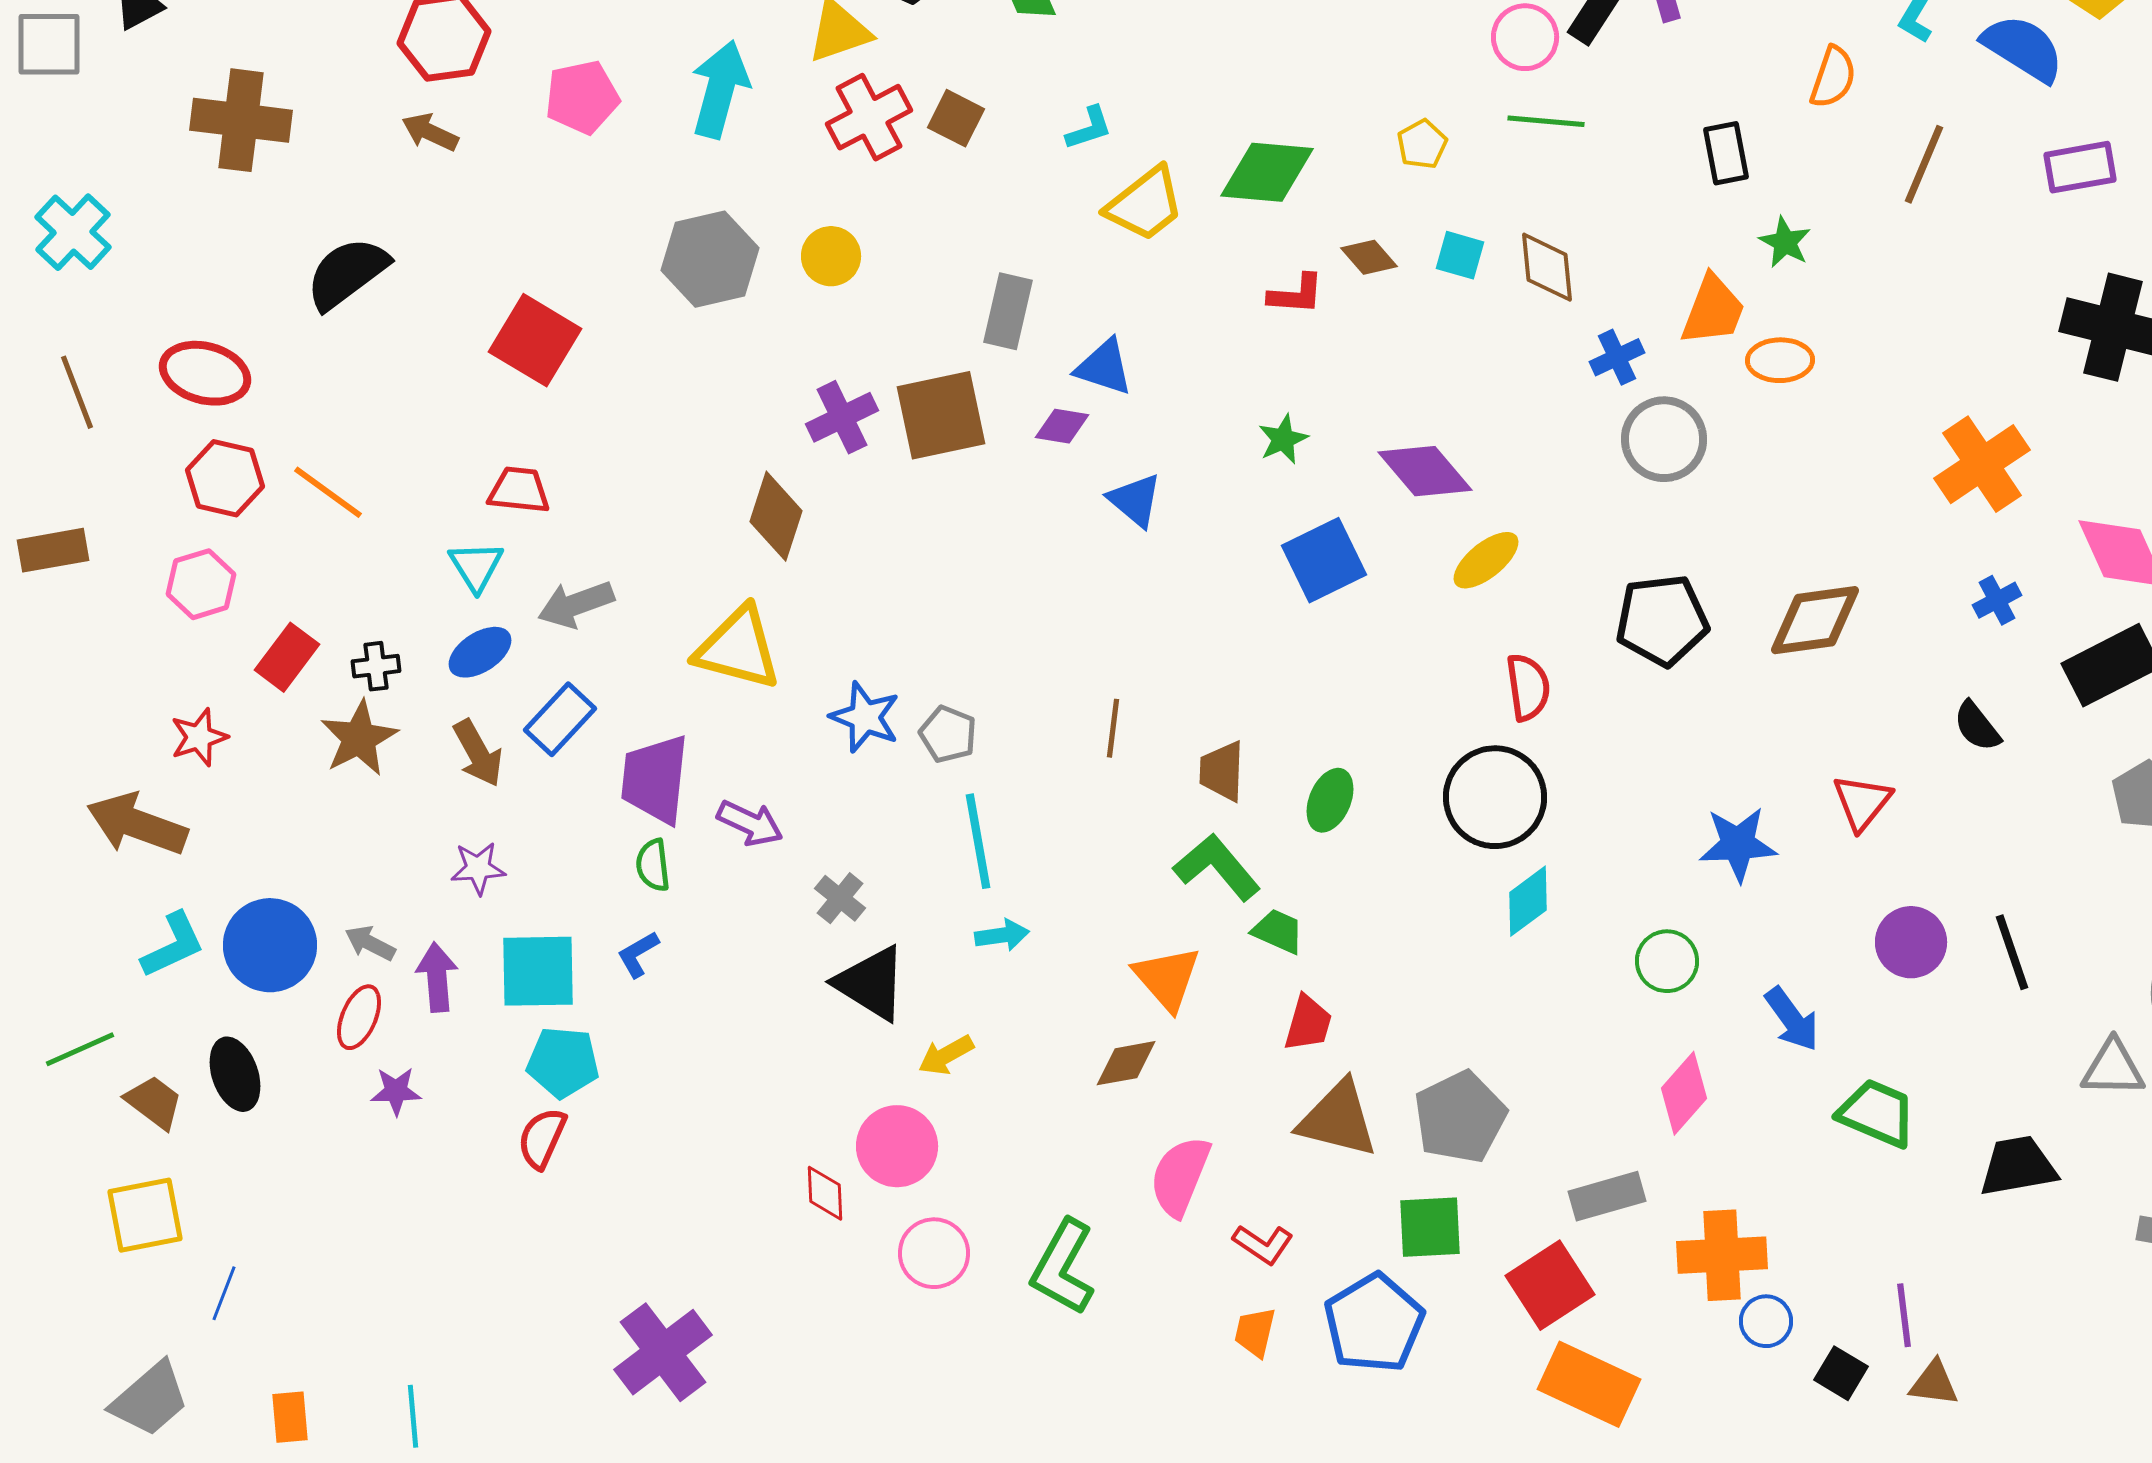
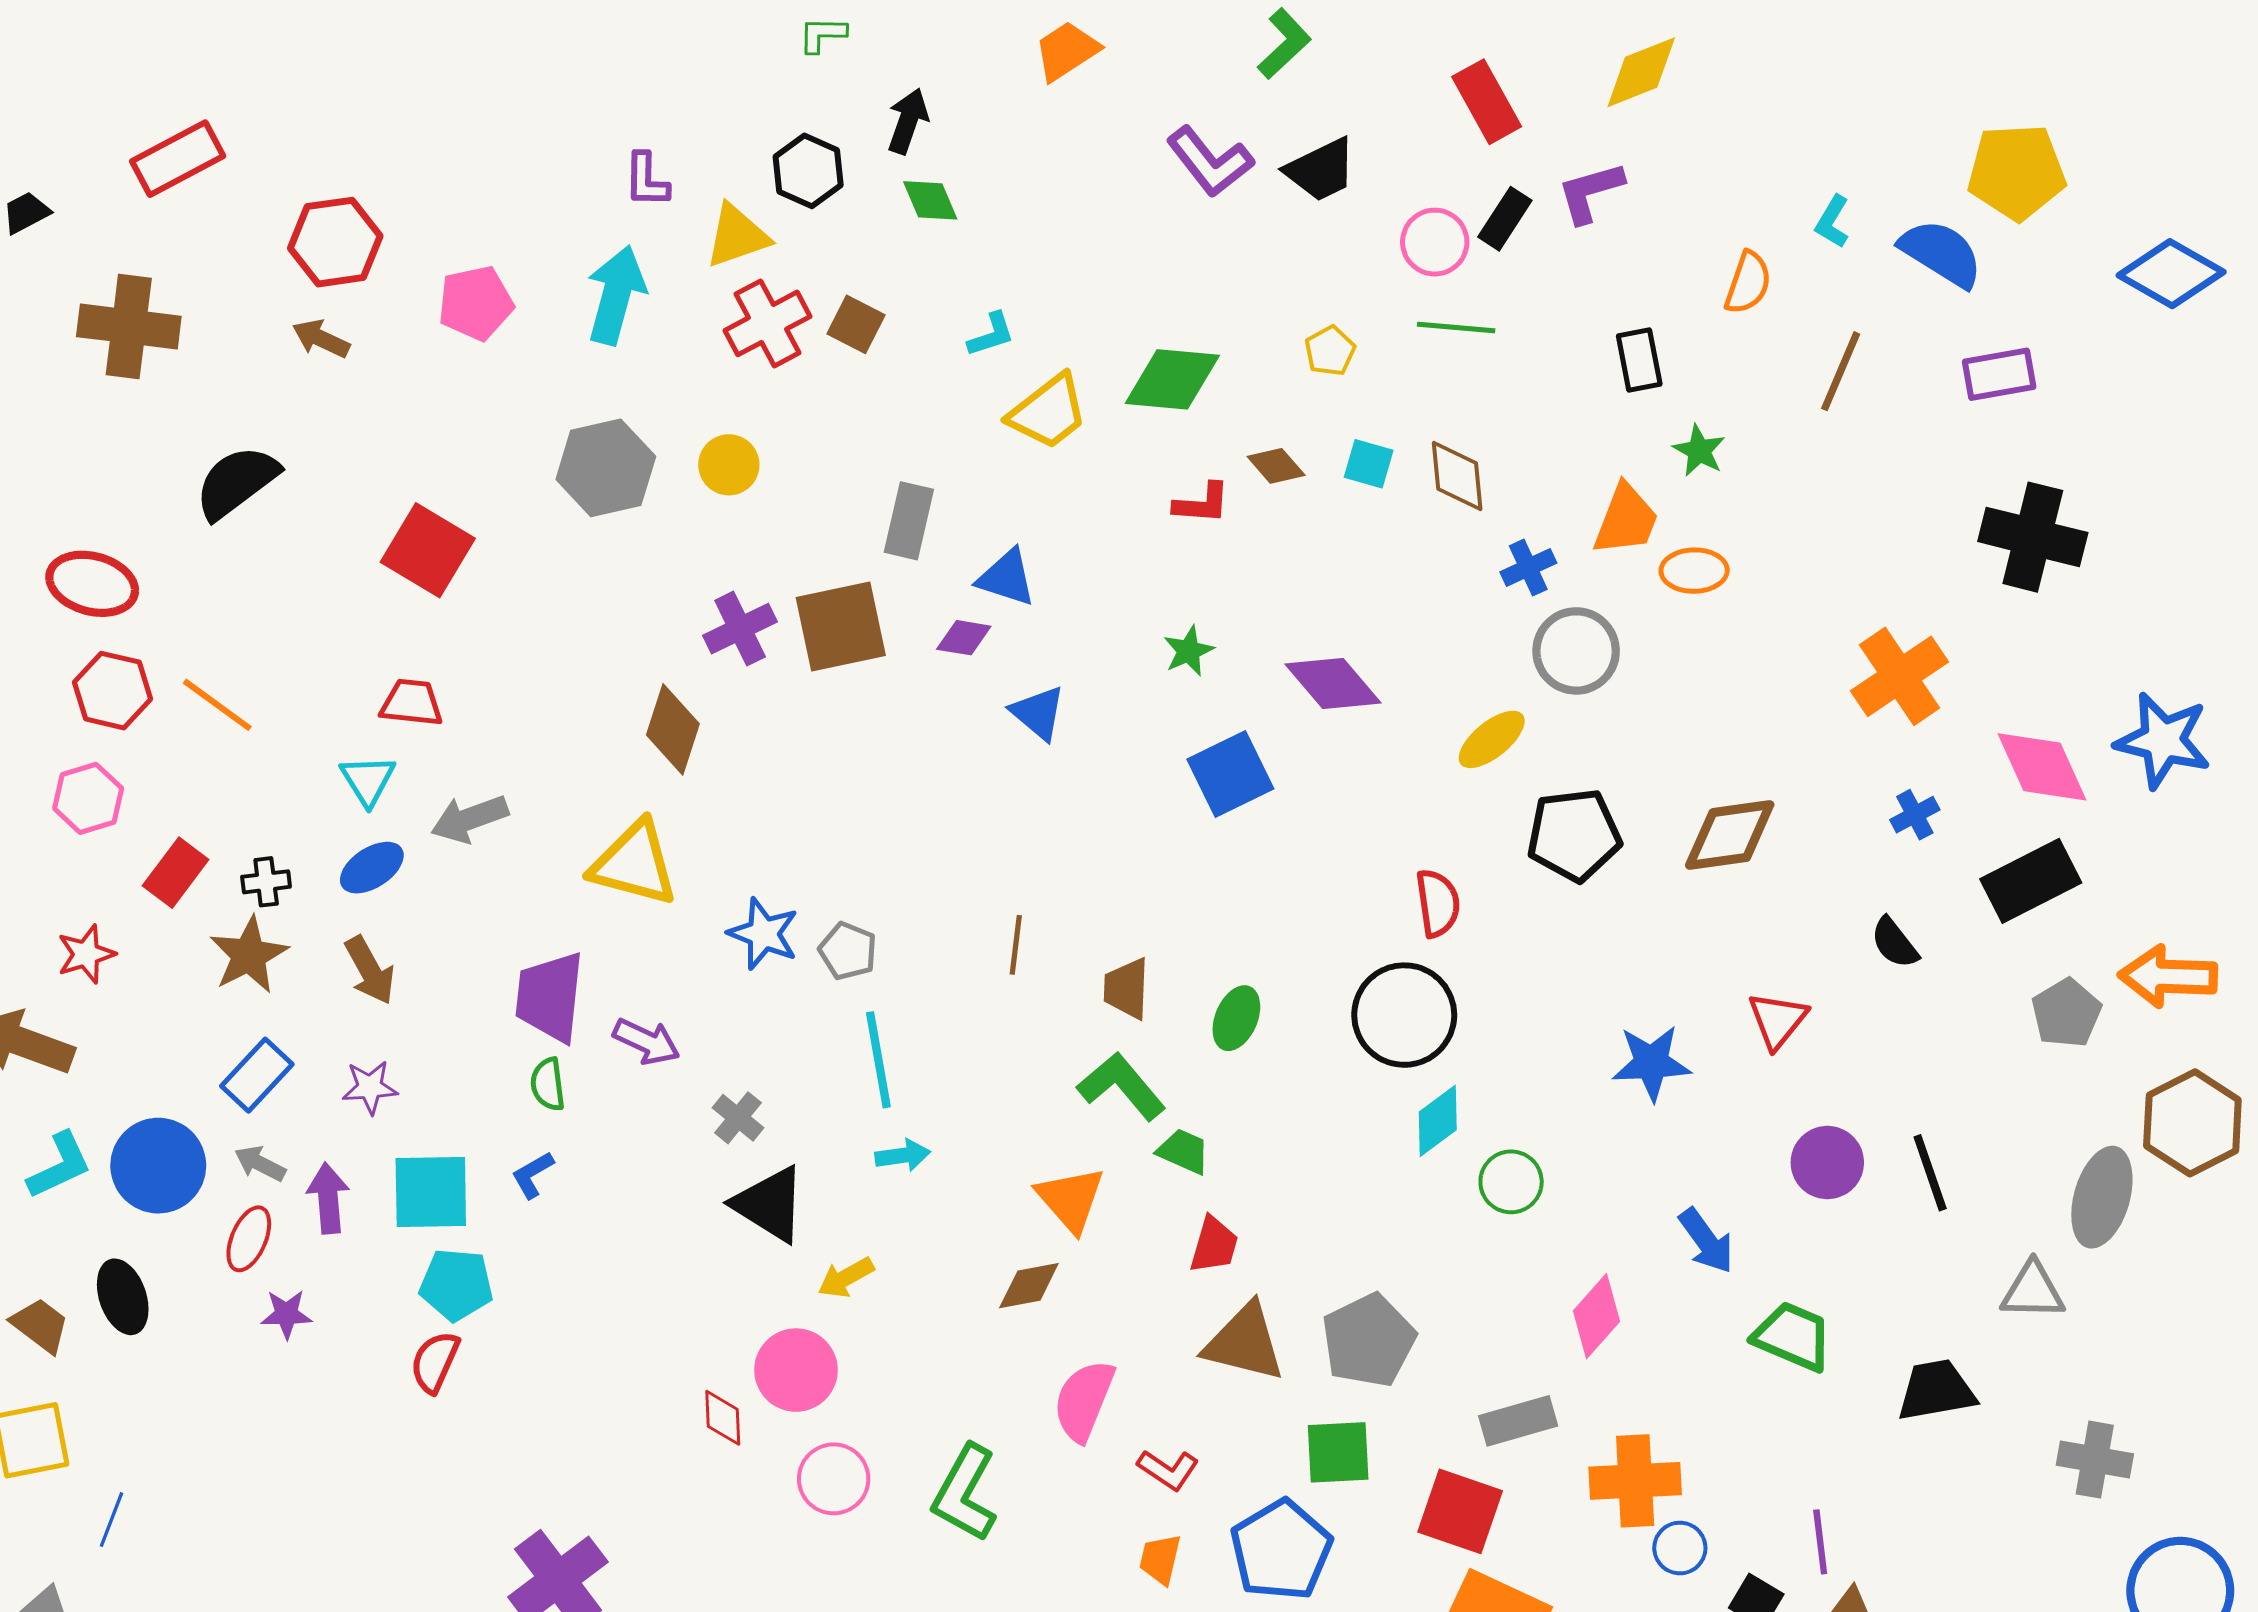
yellow ellipse: (1486, 560) -> (1492, 739), moved
blue rectangle: (560, 719) -> (257, 1075), moved
green circle: (1667, 961) -> (1511, 1182), moved
red square: (1550, 1285) -> (1460, 1511), turned -38

